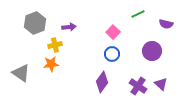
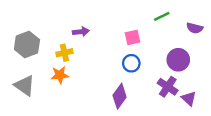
gray hexagon: (35, 23) -> (27, 45), moved
pink square: (113, 32) -> (132, 37), turned 32
purple cross: (138, 86) -> (168, 87), moved

